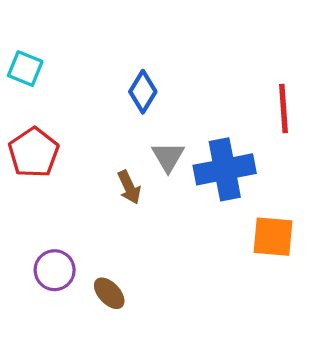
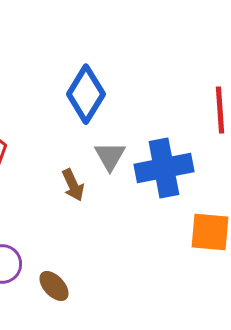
blue diamond: (143, 92) -> (86, 94), size x1.4

